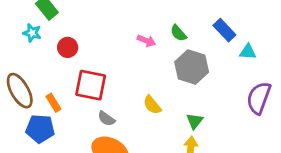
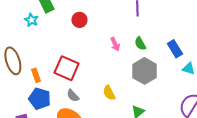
pink arrow: (146, 41) -> (115, 44), turned 32
red circle: (68, 47) -> (79, 20), moved
blue pentagon: (40, 129) -> (40, 99), moved

